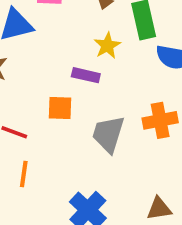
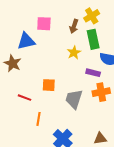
purple rectangle: (86, 75) -> (93, 73), moved
orange line: (24, 174) -> (38, 119), moved

